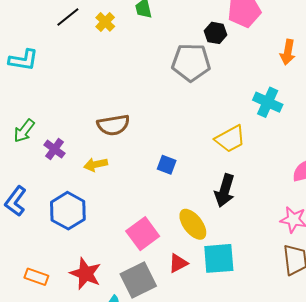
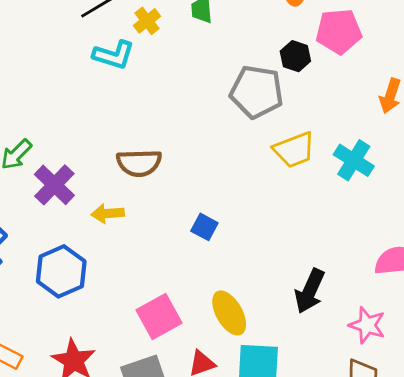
cyan L-shape: (23, 60) -> (114, 55), moved
yellow trapezoid: (230, 139) -> (294, 150), moved
purple cross: (55, 149) -> (54, 185), size x1.4
black arrow: (225, 191) -> (310, 291), moved

